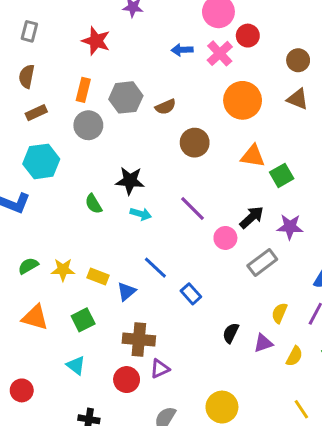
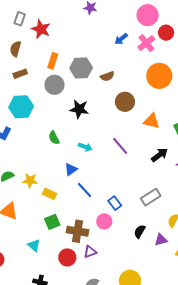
red star: (96, 41) -> (41, 29), moved
blue arrow: (182, 50) -> (121, 39), turned -40
orange triangle: (253, 156) -> (152, 121), moved
black star: (130, 181) -> (79, 109), moved
pink circle: (225, 238) -> (104, 221), moved
gray rectangle: (262, 263) -> (151, 197), moved
blue line: (155, 268) -> (84, 190), moved
yellow rectangle: (98, 277) -> (50, 194), moved
blue triangle: (126, 291) -> (71, 169), moved
green square: (83, 320) -> (52, 222), moved

